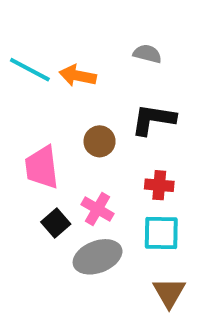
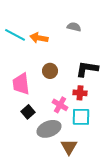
black L-shape: (153, 119) -> (87, 69), moved
pink cross: (98, 209) -> (60, 105), moved
brown triangle: (169, 293) -> (69, 147), moved

